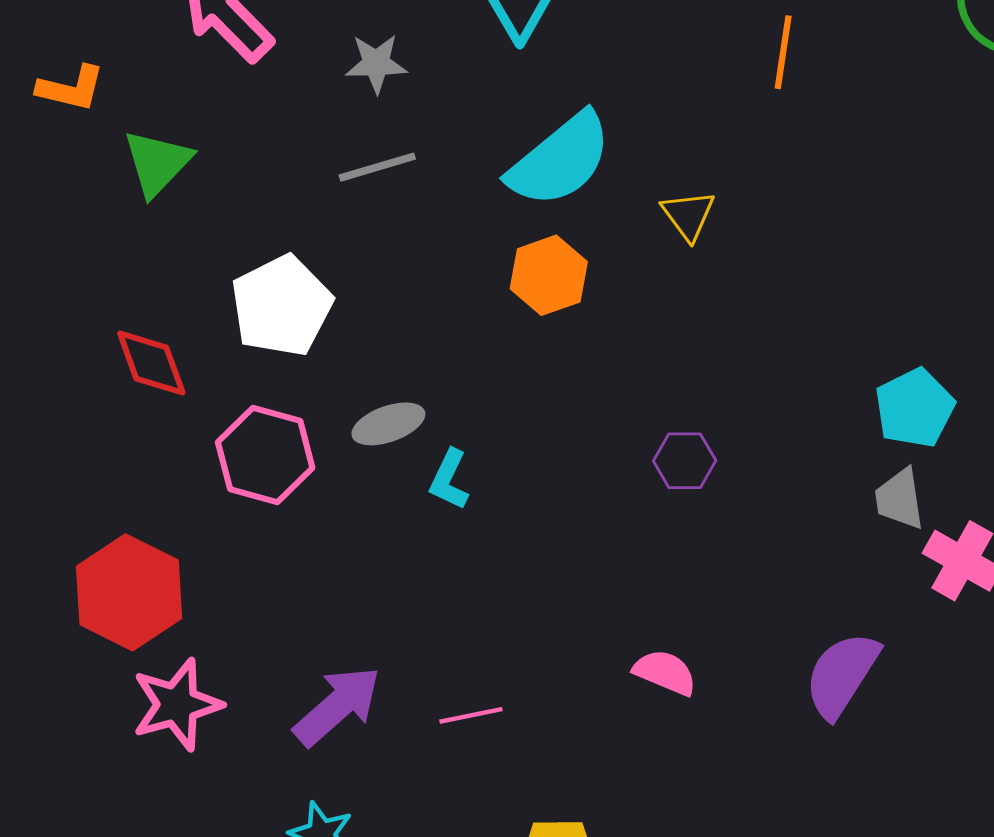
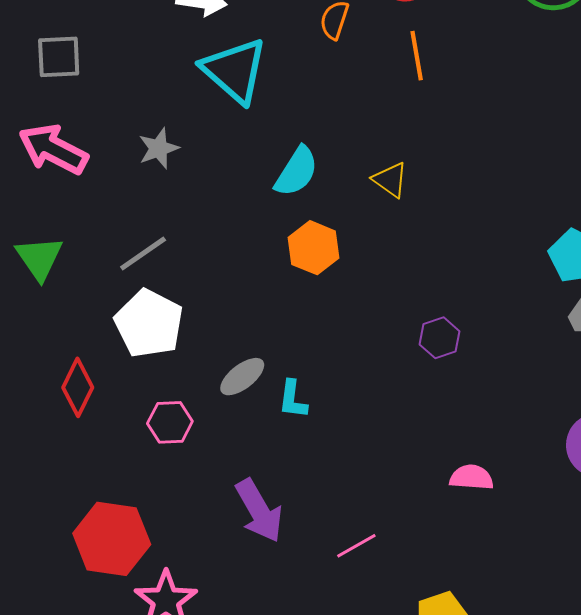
cyan semicircle: (560, 160) -> (296, 172), size x0.7
gray line: (377, 167) -> (143, 254), moved
red diamond: (151, 363) -> (78, 387), turned 64
pink hexagon: (265, 455) -> (170, 422), size x0.7
purple arrow: (337, 706) -> (259, 511), moved, turned 120

